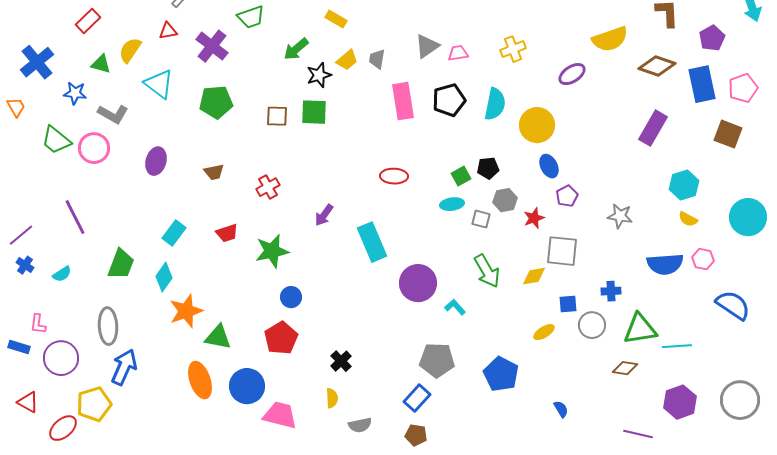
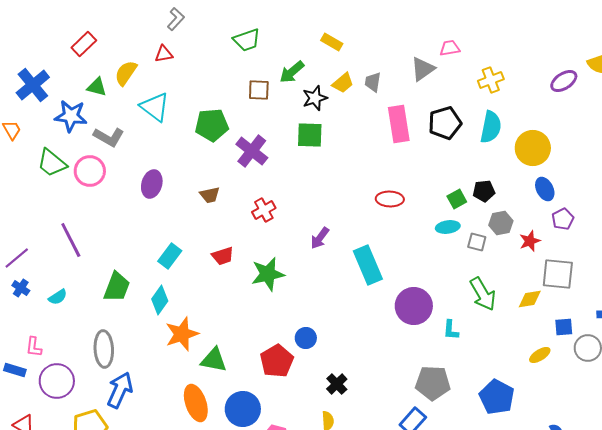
purple cross: (212, 46) -> (252, 151), moved
yellow cross: (513, 49) -> (491, 80), moved
pink trapezoid: (458, 53) -> (450, 48), moved
purple ellipse: (572, 74) -> (564, 81), moved
blue star: (75, 93) -> (71, 116), size x1.4
brown square: (277, 116) -> (259, 90), moved
blue circle: (291, 297) -> (306, 338), moved
cyan L-shape: (455, 307) -> (451, 330), turned -135

